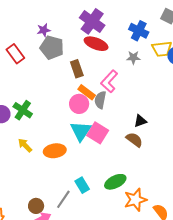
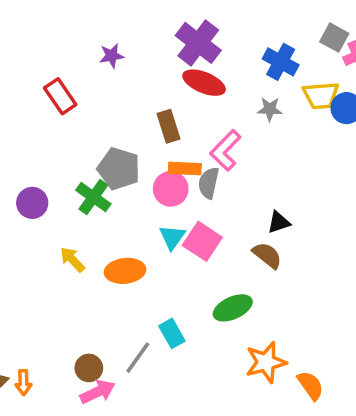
gray pentagon: (52, 48) -> (119, 169), moved
orange rectangle: (87, 92) -> (185, 169), turned -36
green cross: (23, 110) -> (93, 197), moved
cyan triangle: (81, 131) -> (172, 237), size x0.7
green ellipse: (115, 182) -> (233, 308), moved

